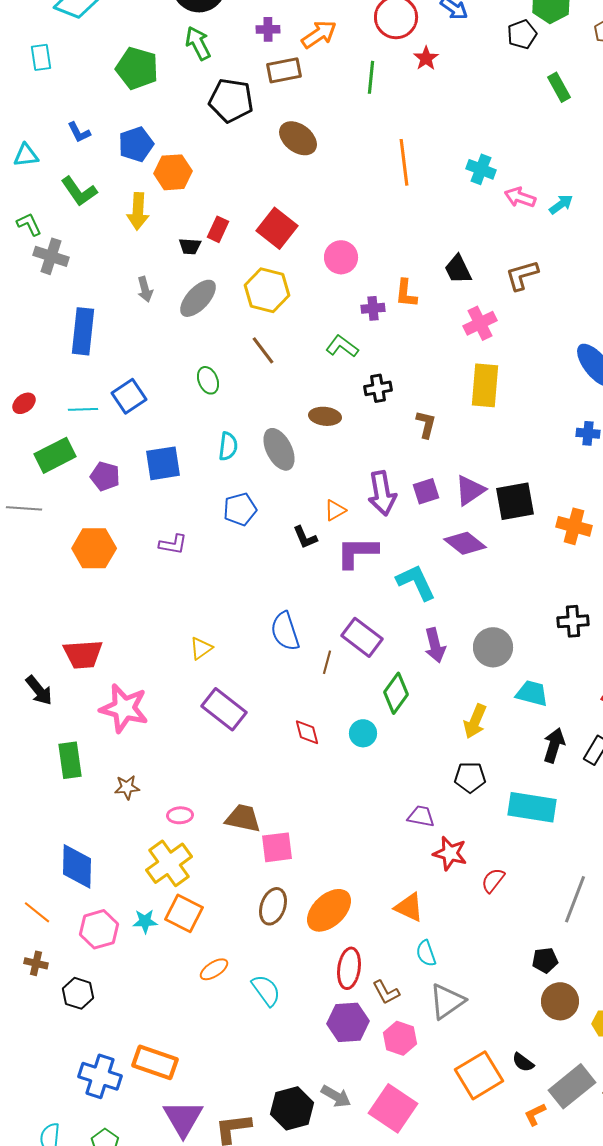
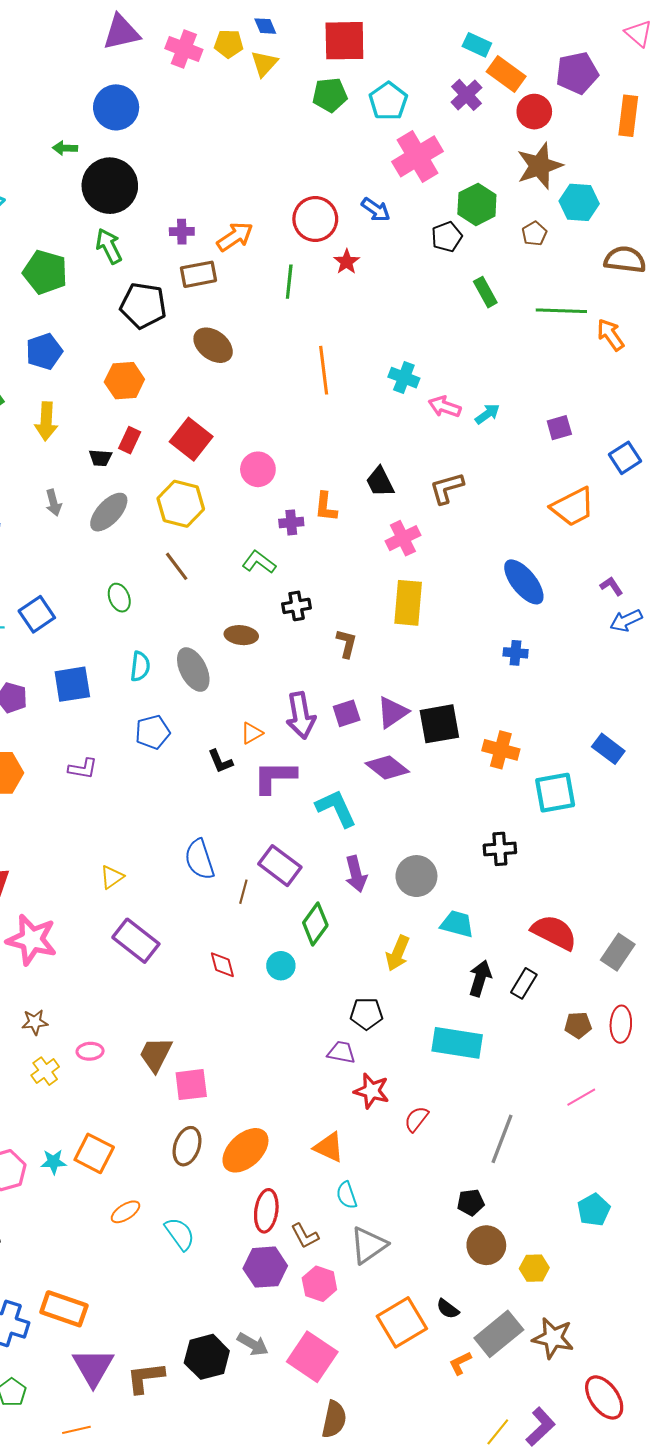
orange hexagon: (173, 172) -> (124, 381), moved
black pentagon: (470, 777) -> (366, 1014), moved
brown trapezoid: (243, 818) -> (156, 1054), turned -75
yellow cross: (169, 863) -> (45, 1071), moved, size x0.6

